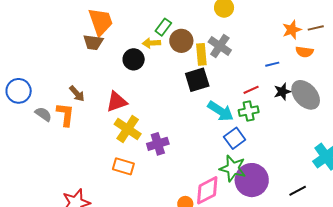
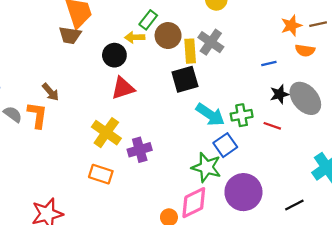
red line: (251, 90) -> (272, 126), moved, turned 42
red triangle: (117, 102) -> (123, 88), moved
green star: (233, 168) -> (206, 167), moved

